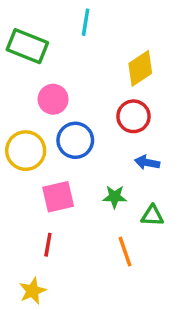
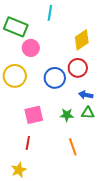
pink circle: (53, 99) -> (31, 48), moved
blue circle: (75, 140) -> (55, 78), moved
yellow circle: (26, 151) -> (15, 76), moved
green triangle: (152, 216) -> (88, 113), moved

